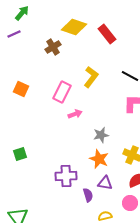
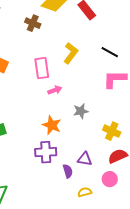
brown cross: (53, 47) -> (33, 23), turned -35
pink rectangle: (62, 92) -> (42, 68), turned -35
orange star: (99, 159) -> (52, 125), moved

